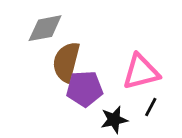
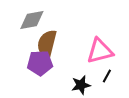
purple pentagon: (85, 89) -> (40, 63), moved

